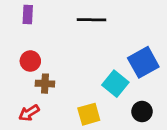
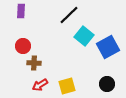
black line: (91, 20) -> (69, 15), turned -45
cyan square: (115, 84) -> (84, 36), moved
red arrow: (29, 113) -> (40, 85), moved

